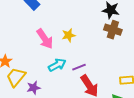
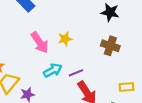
brown cross: (113, 30) -> (110, 46), moved

